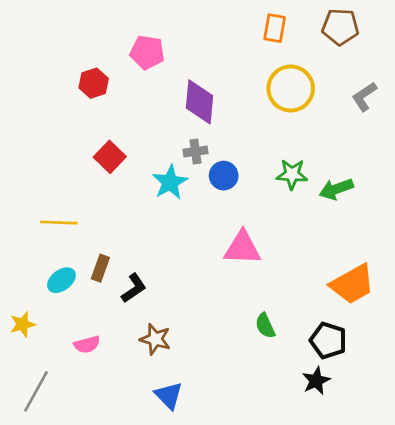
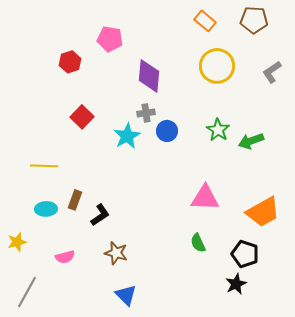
orange rectangle: (275, 28) -> (205, 21), turned -60
green star: (292, 174) -> (218, 130), turned 30
pink triangle: (242, 248) -> (205, 198), moved
cyan ellipse: (61, 280) -> (46, 209), turned 35

